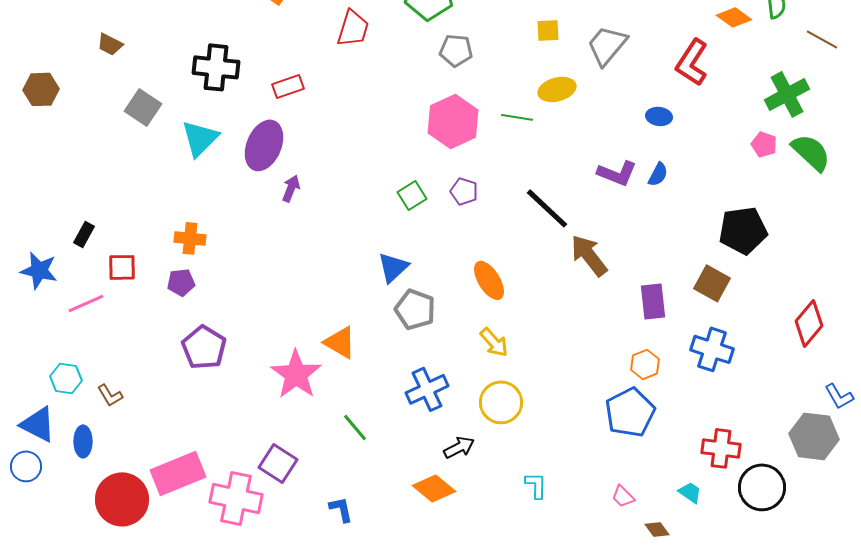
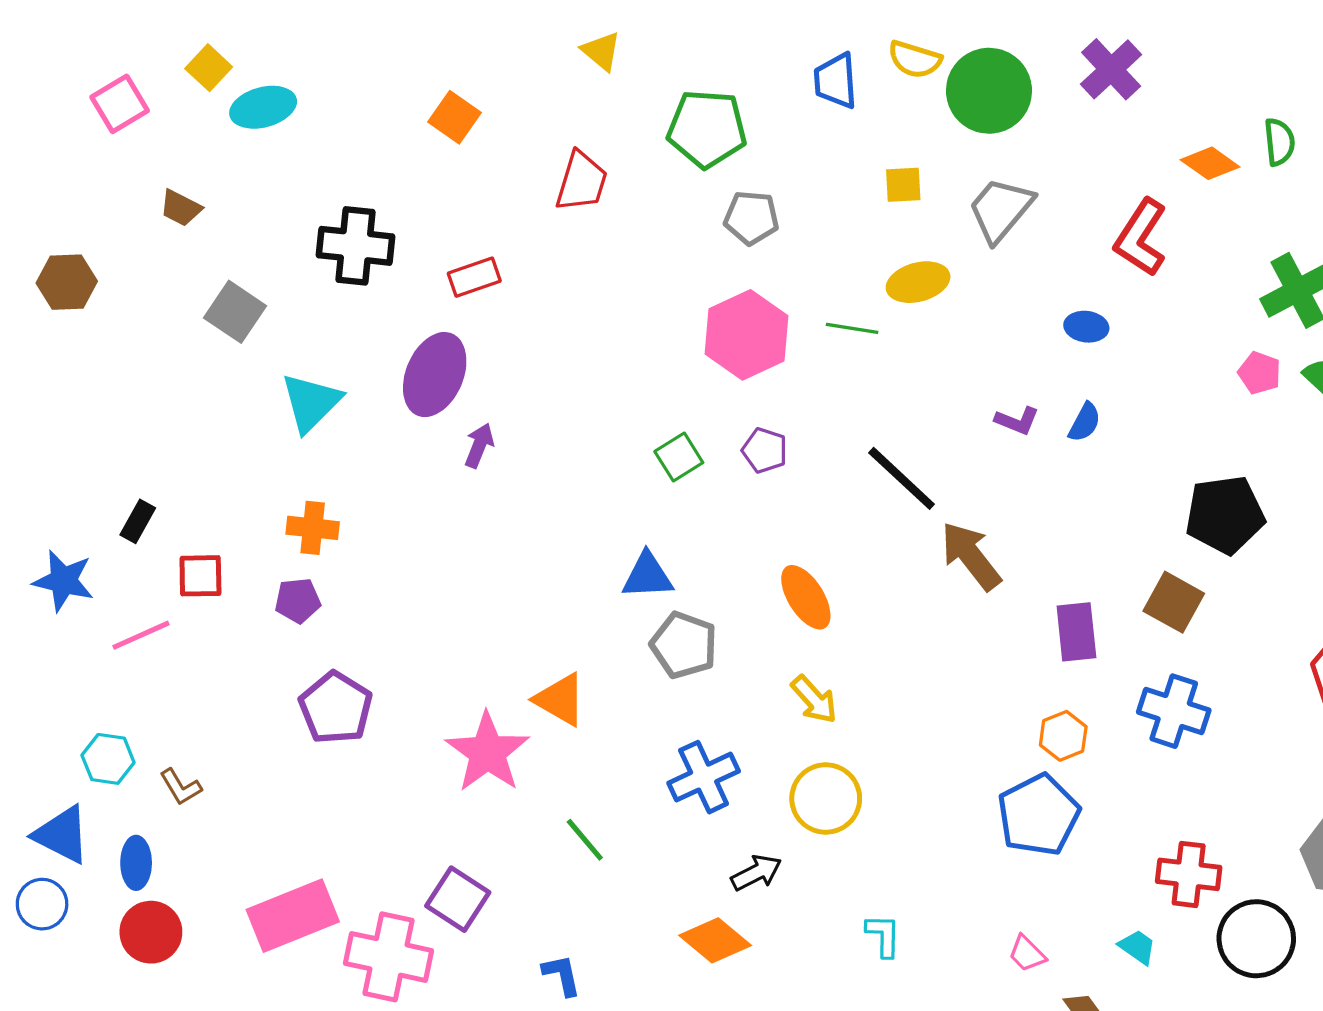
cyan triangle: (200, 138) -> (311, 403), moved
purple L-shape: (617, 173) -> (1017, 421), size x0.7
blue triangle: (393, 267) -> (647, 576), turned 40
red circle: (122, 499) -> (151, 932), moved, size x0.7

